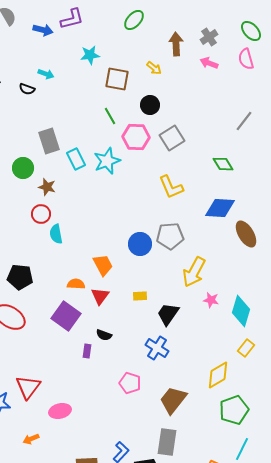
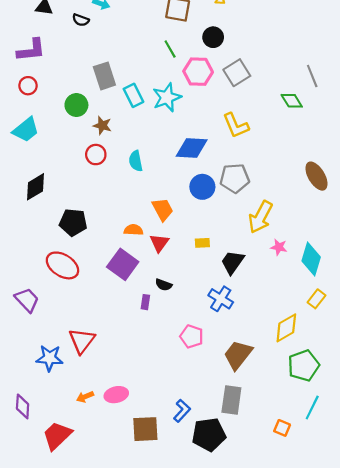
gray line: (244, 121) -> (312, 76), moved, turned -60
blue diamond: (220, 208) -> (192, 148), moved
cyan semicircle: (56, 234) -> (136, 161), moved
pink ellipse: (60, 411) -> (116, 395), moved

